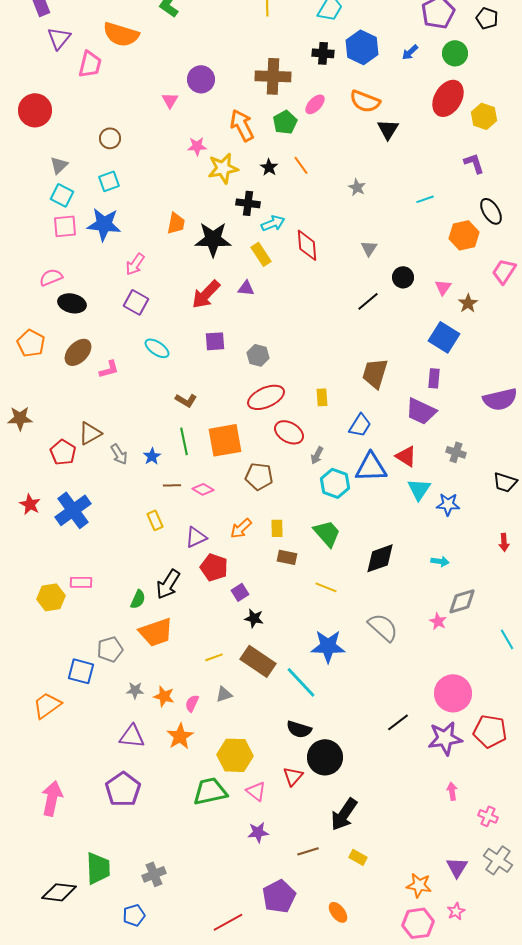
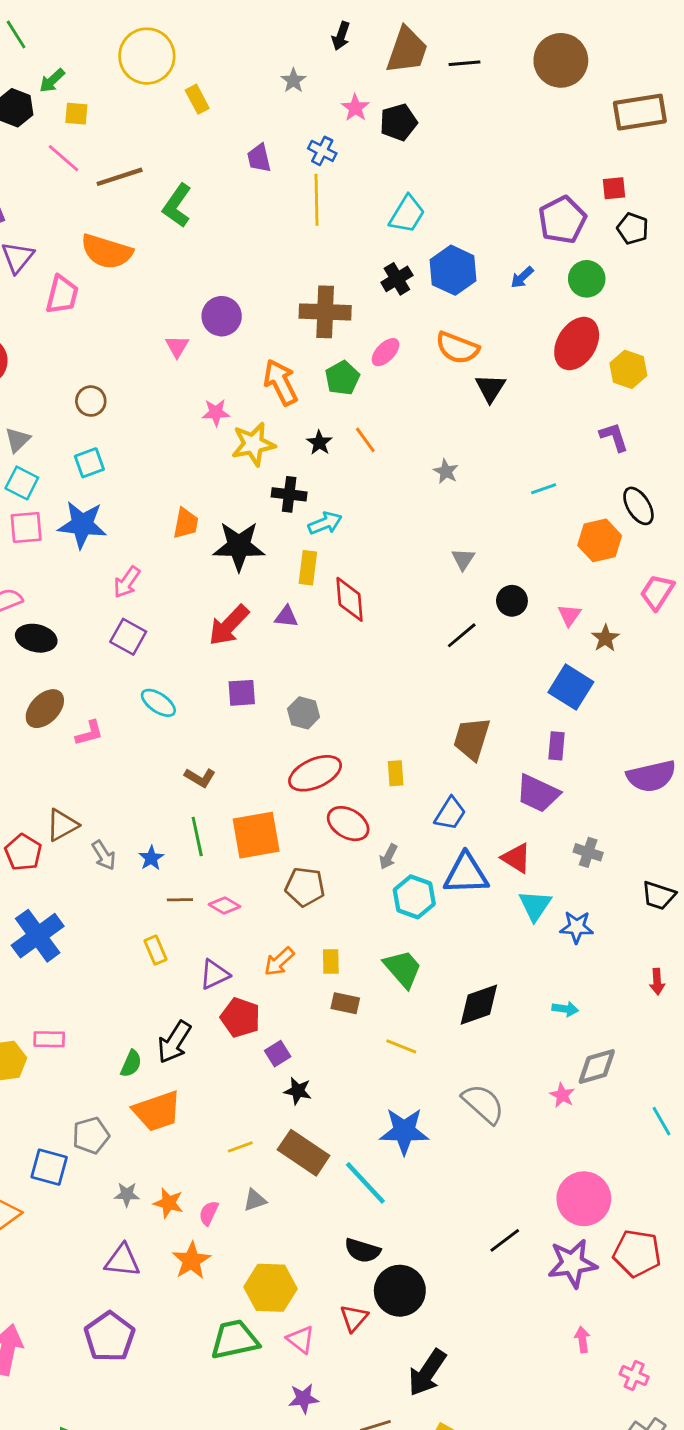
black cross: (323, 53) -> (397, 279), turned -35
red diamond: (307, 245) -> (350, 599), moved
yellow rectangle: (261, 254) -> (308, 568), turned 40

